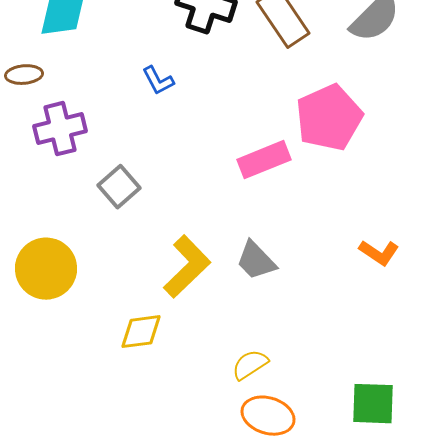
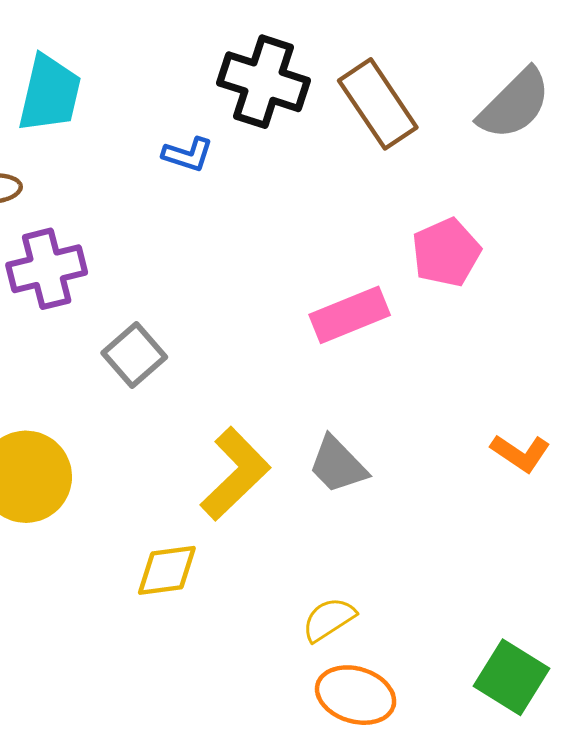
blue L-shape: (158, 81) -> (188, 154), moved, turned -44
pink pentagon: (329, 118) -> (446, 252), size x0.7
green square: (373, 404) -> (511, 677), turned 30

